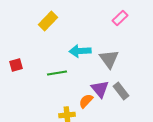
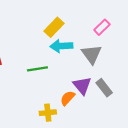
pink rectangle: (120, 18) -> (102, 27), moved
yellow rectangle: (48, 21) -> (54, 27), moved

